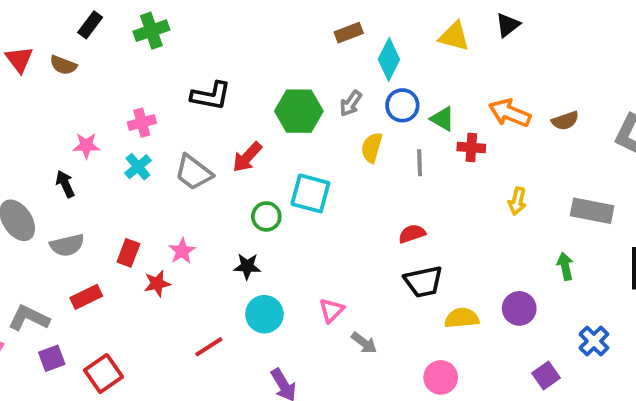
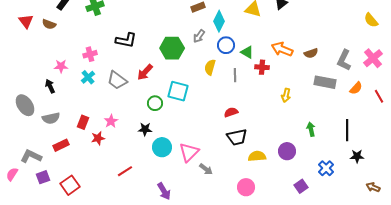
gray arrow: (351, 103) -> (199, 36), moved
gray rectangle: (592, 211) -> (325, 82), moved
pink triangle: (331, 310) -> (189, 152), size x1.5
cyan circle: (264, 314) -> (162, 147), moved

